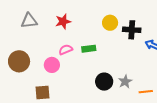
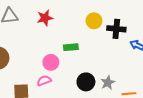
pink semicircle: (66, 50) -> (44, 81), moved
pink circle: (52, 65) -> (51, 62), moved

